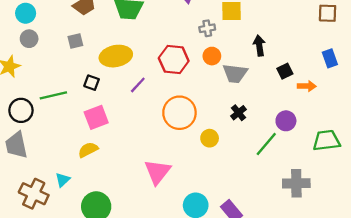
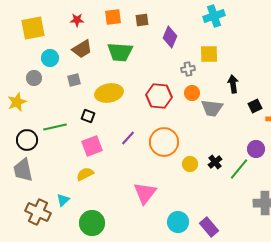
cyan circle: (26, 13) -> (50, 58), moved
purple line: (138, 85) -> (128, 138), moved
black cross: (238, 113) -> (215, 162), moved

